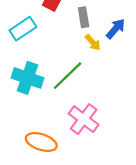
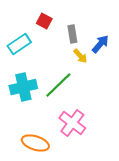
cyan cross: (27, 78) -> (23, 87), turned -32

